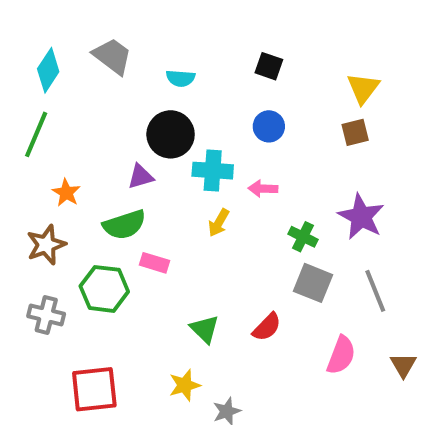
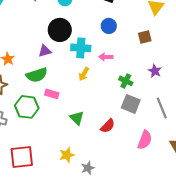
brown square: (355, 132) -> (145, 37), moved
purple star: (361, 217) -> (155, 71), size x0.6
green triangle: (205, 329) -> (77, 118), moved

